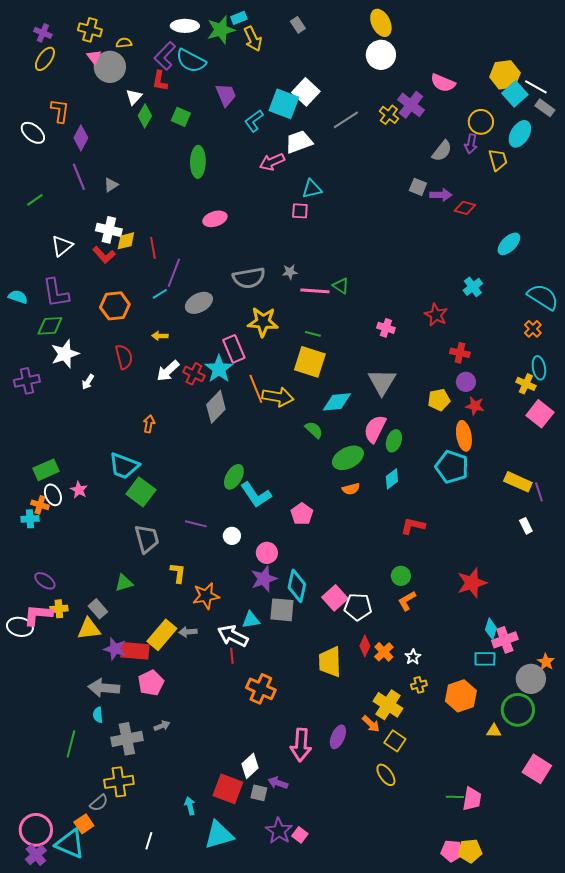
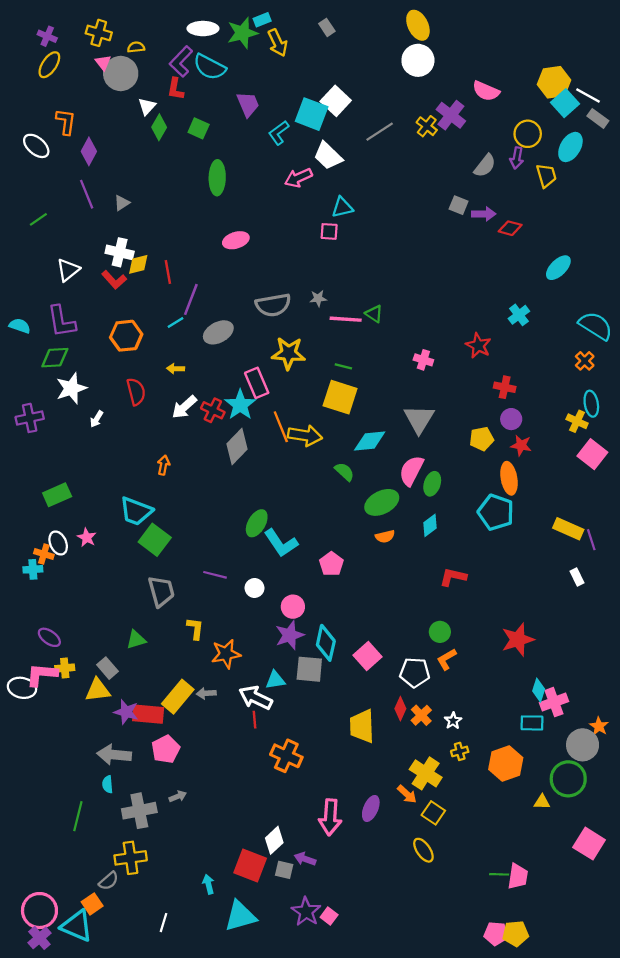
white trapezoid: (299, 142) -> (328, 156), turned -116
green rectangle: (46, 470) -> (57, 495), moved
white pentagon: (358, 607) -> (415, 672), moved

